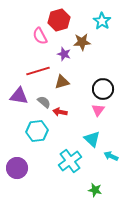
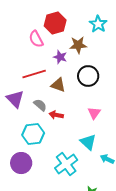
brown triangle: (62, 82) -> (58, 85), turned 35
black circle: (103, 89) -> (88, 76), moved
purple triangle: (19, 96) -> (15, 99), turned 36
purple circle: (17, 168) -> (21, 163), moved

